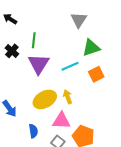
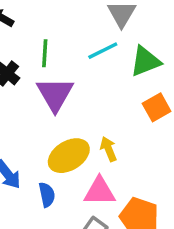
cyan line: (70, 66) -> (103, 51), moved
blue semicircle: (33, 131) -> (47, 195), moved

